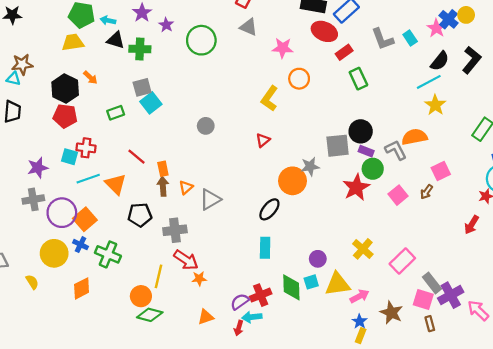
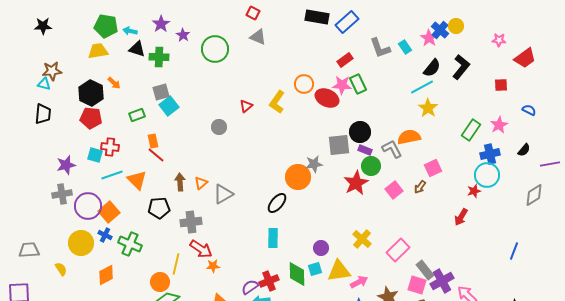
red ellipse: (324, 31) -> (327, 98), moved
pink star: (283, 48) -> (342, 85), moved
red triangle: (263, 140) -> (246, 106), moved
orange rectangle: (163, 169) -> (153, 141), moved

